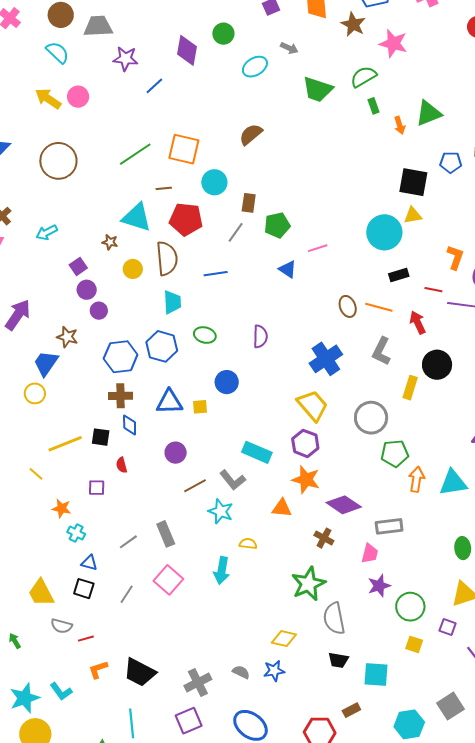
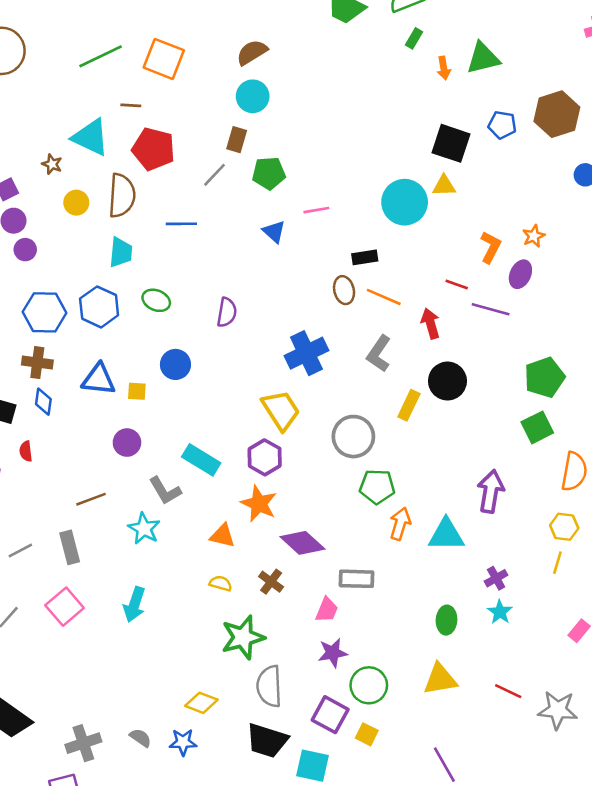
green rectangle: (374, 106) -> (414, 38), turned 42
cyan circle: (214, 182) -> (253, 96), moved
black rectangle: (399, 275) -> (365, 257), moved
purple circle: (176, 453) -> (127, 443), moved
brown line: (195, 486) -> (91, 499), moved
yellow semicircle: (248, 544) -> (221, 583), moved
purple square: (448, 627) -> (330, 715), moved, size x1.6
black trapezoid: (338, 660) -> (267, 740), size x1.6

